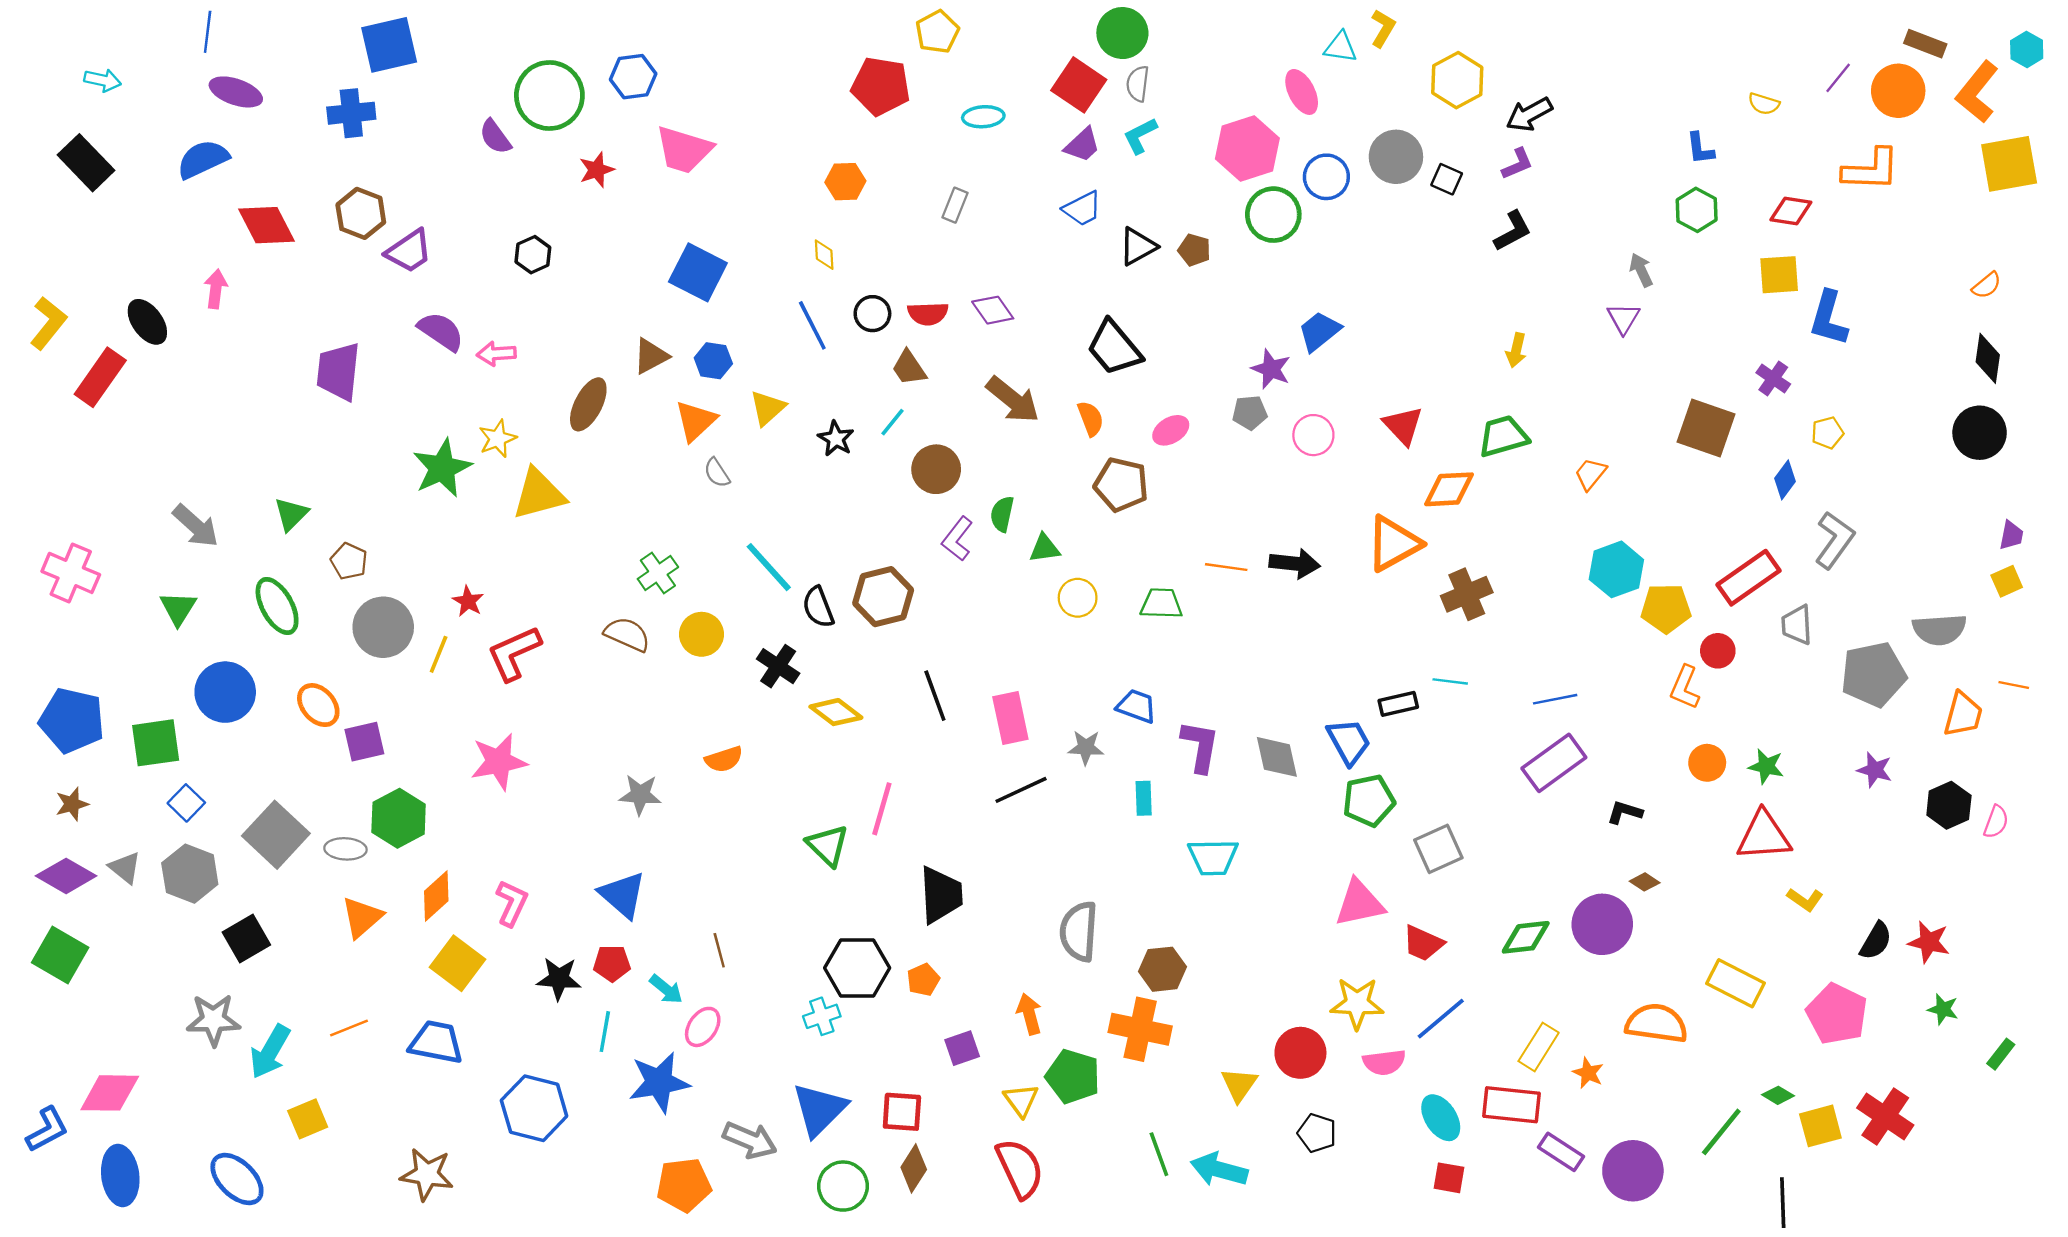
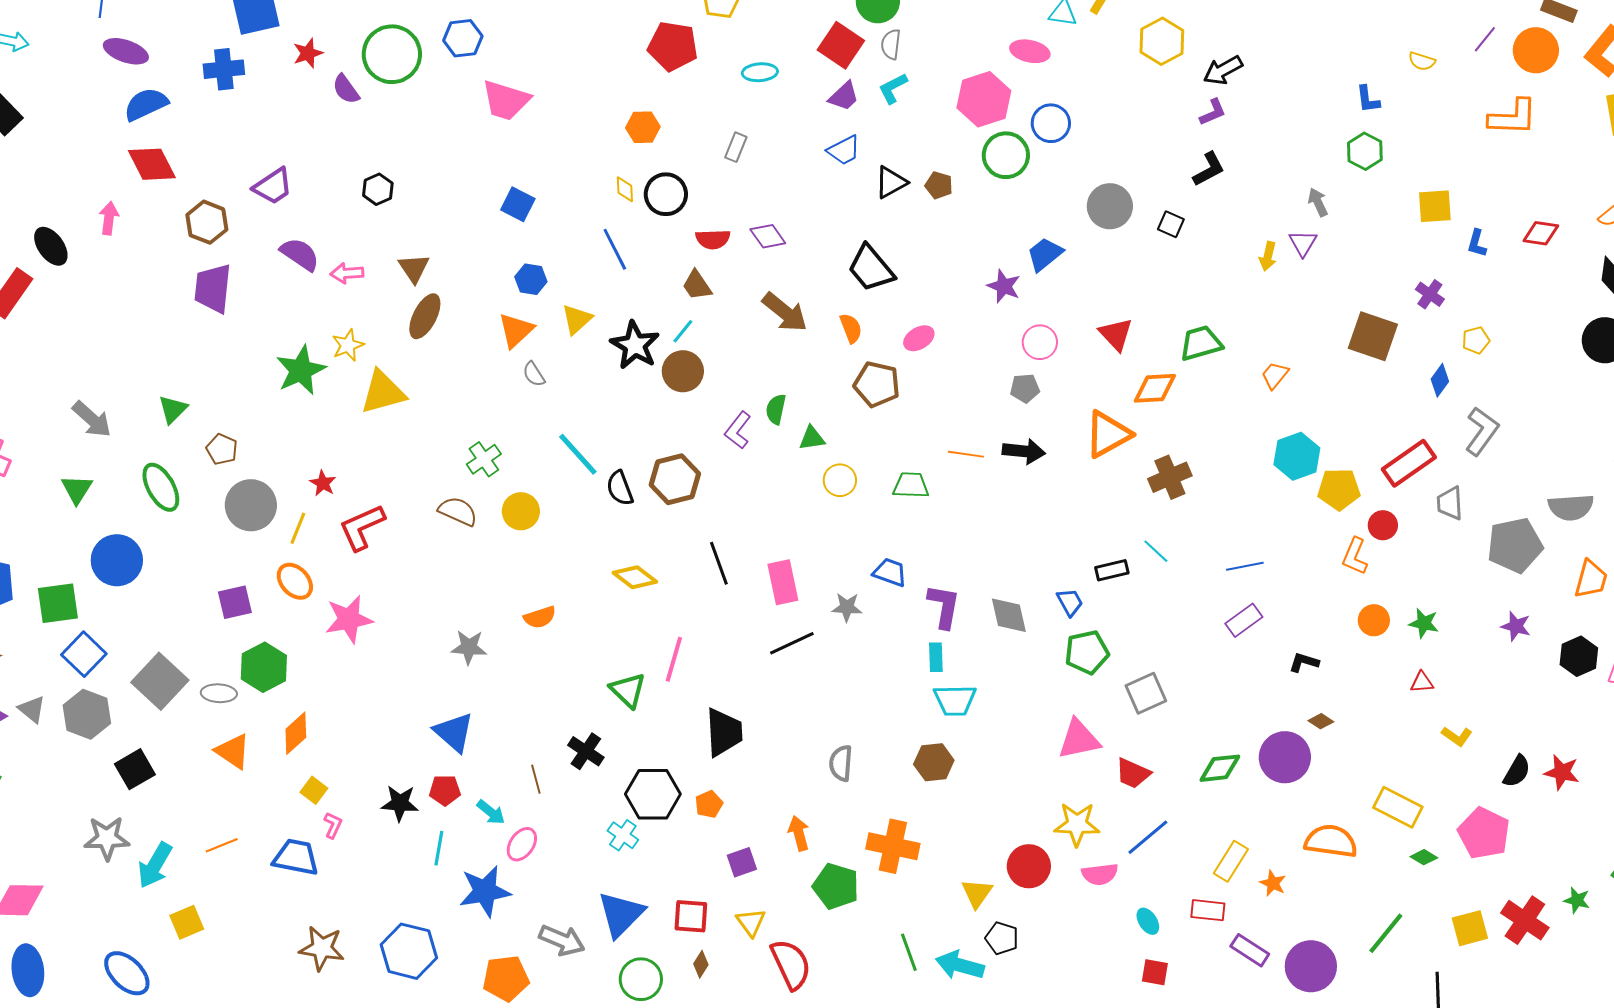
pink ellipse: (1302, 92) -> (1030, 51), turned -51
gray circle: (1396, 157) -> (1110, 206), moved
blue semicircle: (203, 159) -> (146, 104), moved
red star: (597, 170) -> (308, 53), moved
black square: (1447, 179) -> (1171, 224), moved
red diamond: (1791, 211) -> (1541, 233), moved
brown hexagon: (361, 213) -> (207, 222), moved
blue square: (698, 272) -> (518, 204), size x0.7
black circle: (872, 314) -> (666, 194), moved, size x1.4
blue L-shape: (1829, 318) -> (1477, 243), size x0.6
yellow arrow: (1516, 350) -> (1268, 256), moved
brown triangle: (651, 356) -> (414, 268), moved, turned -36
gray pentagon: (1250, 413) -> (1025, 388), moved
black star: (836, 439) -> (635, 345), size x1.6
brown circle: (936, 469) -> (683, 371), moved
black cross: (778, 666) -> (586, 751), moved
cyan line: (1450, 681) -> (1156, 551), turned 36
orange ellipse: (318, 705) -> (295, 581), moved
blue trapezoid: (1349, 742) -> (1070, 602), size x0.7
purple rectangle: (1554, 763) -> (1244, 620), size x0.7
cyan rectangle: (1144, 798) -> (936, 657), moved
blue square: (186, 803) -> (84, 654), size x1.4
red triangle: (1764, 836) -> (1422, 682), size x0.5
pink L-shape: (512, 903) -> (333, 825), moved, size x0.7
orange triangle: (362, 917) -> (233, 751), turned -45
gray semicircle: (1079, 931) -> (841, 763), size x0.7
yellow square: (457, 963) -> (314, 790), size x0.6
brown hexagon: (1162, 969) -> (934, 762), moved
green star: (1943, 1009) -> (1577, 900), moved
cyan cross: (822, 1016) -> (623, 835), turned -36
green diamond: (1778, 1095) -> (1424, 857), moved
yellow triangle: (1021, 1100) -> (751, 922), moved
red rectangle: (1511, 1105) -> (1208, 910), size x0.7
blue hexagon: (534, 1108) -> (409, 951), moved
cyan ellipse: (1441, 1118) -> (1148, 921), size x0.7
black pentagon: (1317, 1133) -> (1002, 938), moved
brown diamond: (914, 1168) -> (701, 964), size x0.7
brown star: (427, 1174) -> (322, 948), moved

